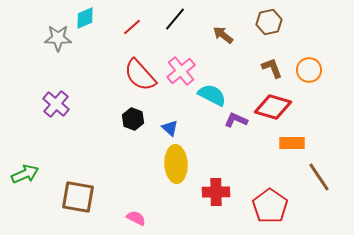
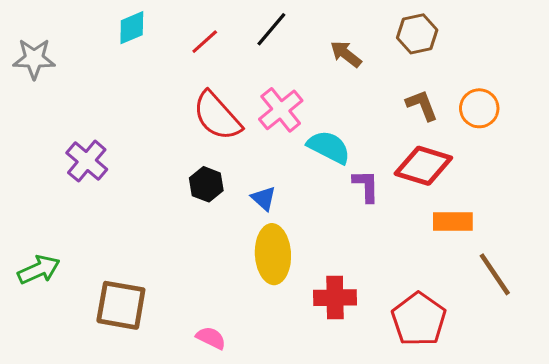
gray star: (58, 38) -> (34, 59), moved
purple L-shape: (236, 120) -> (366, 186), turned 65

